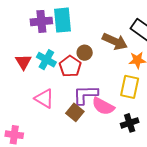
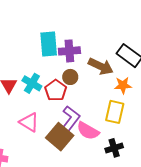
purple cross: (41, 21) -> (69, 51), moved
purple L-shape: (85, 95) -> (70, 119), turned 128
brown square: (75, 112) -> (60, 137), size x1.5

